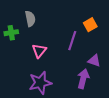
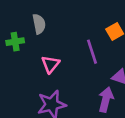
purple line: (72, 41) -> (92, 52), turned -36

